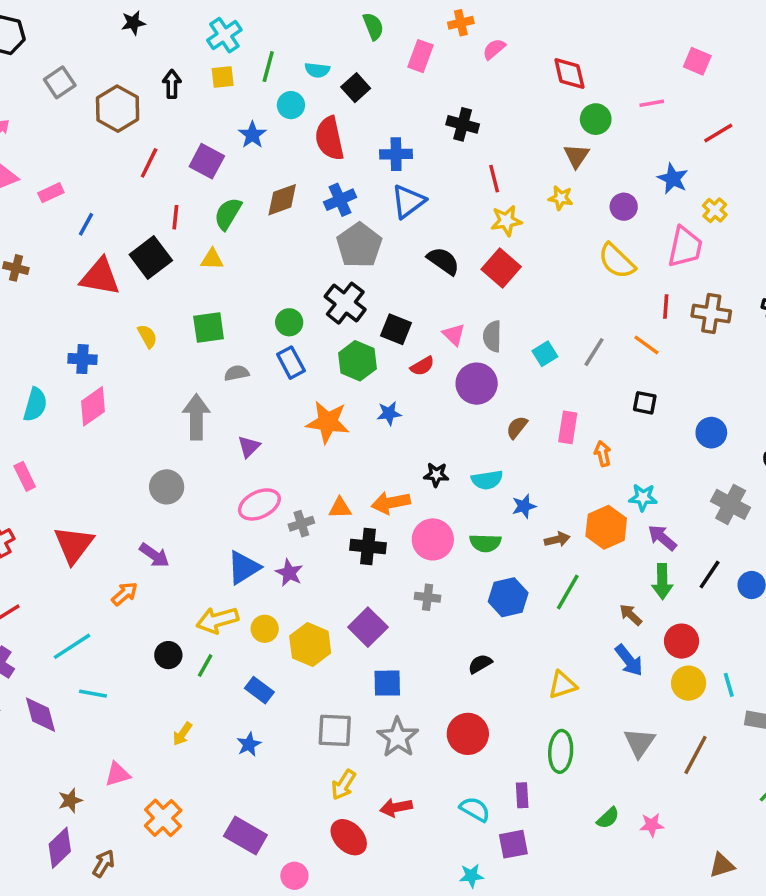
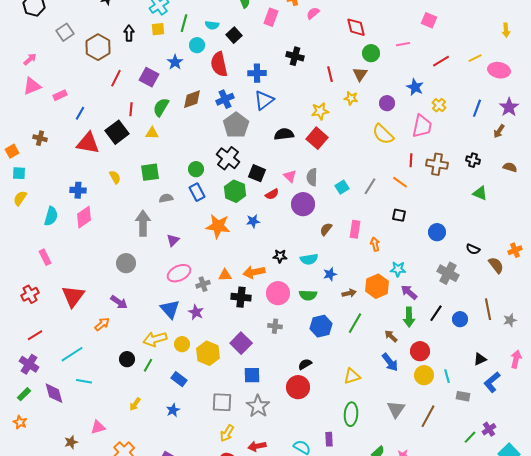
red line: (494, 179) -> (330, 74), moved
black semicircle: (443, 261) -> (284, 134), turned -42
blue triangle: (244, 567) -> (170, 309), turned -40
red circle: (468, 734) -> (298, 387), moved

